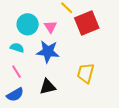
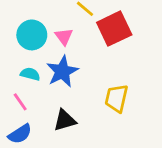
cyan semicircle: (17, 48) -> (30, 74), moved
blue star: (48, 52) -> (62, 71), turned -30

